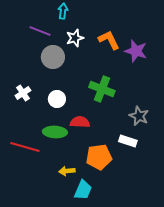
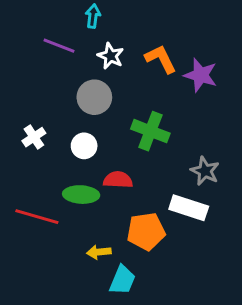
white star: (75, 38) -> (111, 56), turned -30
gray circle: (53, 57) -> (94, 97), moved
white rectangle: (128, 141) -> (189, 208), size x1.4

